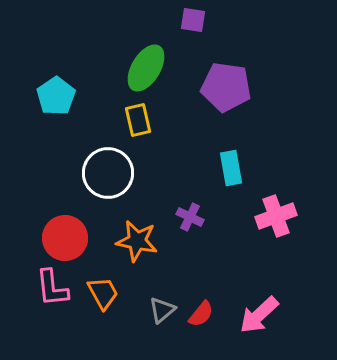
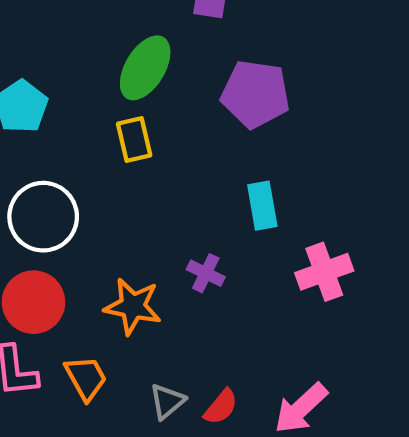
white circle: (108, 173) -> (43, 217), moved

